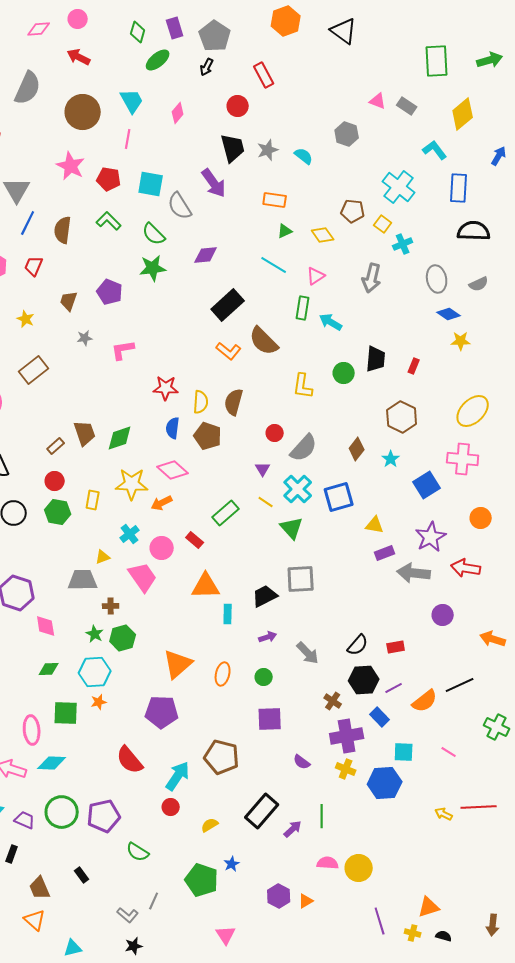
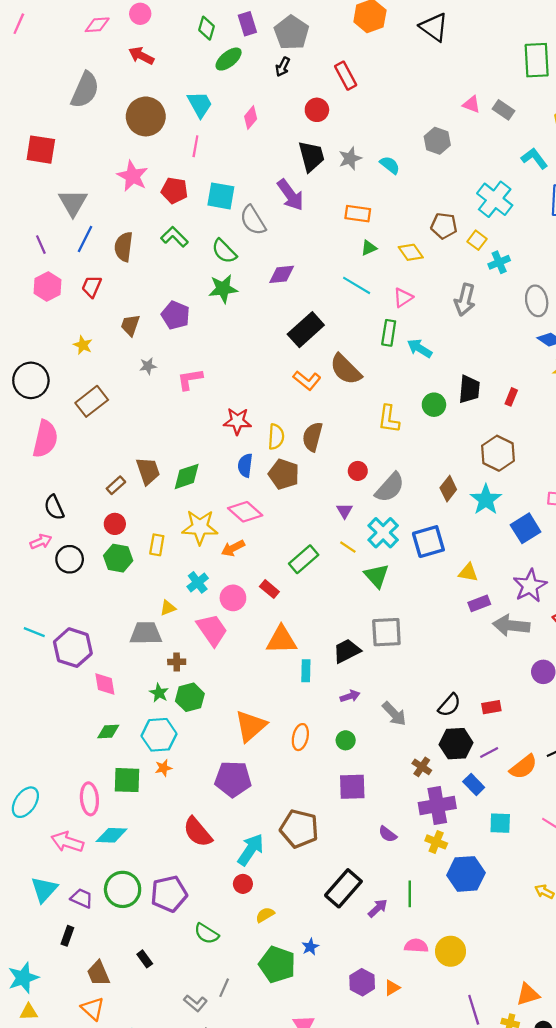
cyan star: (391, 459) -> (486, 500), size x1.6
blue hexagon: (385, 783) -> (466, 874), moved
yellow semicircle: (210, 825) -> (265, 915), moved

